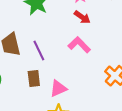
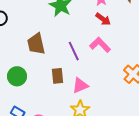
purple line: (39, 51) -> (74, 51), moved

